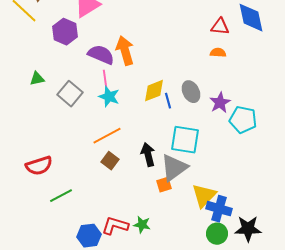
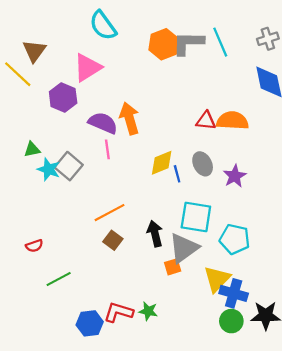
red triangle: (220, 27) -> (206, 121), moved
orange semicircle: (218, 53) -> (232, 121), size x1.8
cyan star: (109, 97) -> (49, 169), moved
cyan pentagon: (243, 120) -> (235, 239), moved
red semicircle: (39, 166) -> (34, 246), size x0.6

